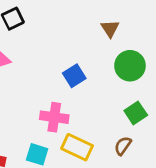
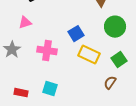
pink cross: (54, 117) -> (47, 51), moved
yellow rectangle: (77, 147) -> (89, 55), moved

